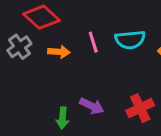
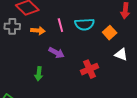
gray cross: (19, 47) -> (12, 26), turned 35
purple arrow: (92, 106) -> (56, 53), moved

